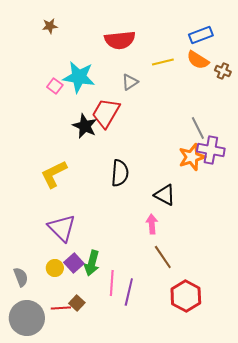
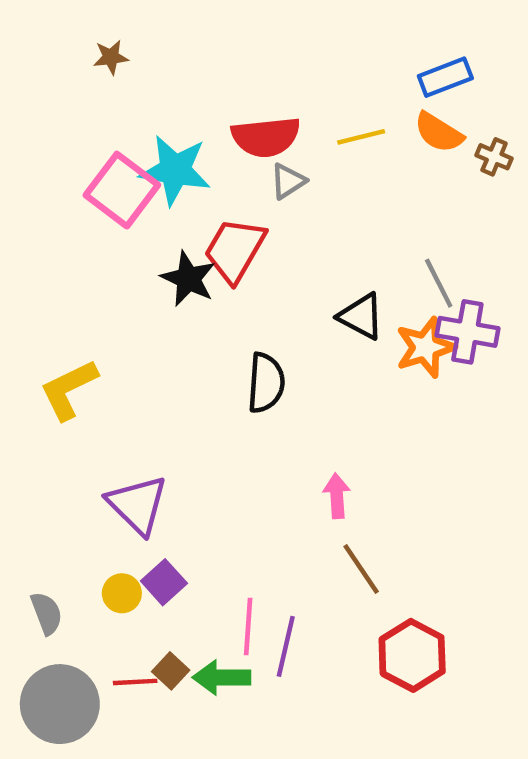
red semicircle: (120, 40) -> (266, 137), moved
pink square: (55, 86) -> (122, 190), size x2.0
yellow L-shape: (54, 174) -> (69, 389), moved
black triangle: (165, 195) -> (361, 316), moved
green arrow: (92, 263) -> (222, 677), moved, turned 75

